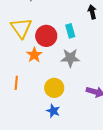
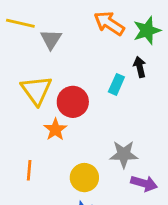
cyan rectangle: (70, 31) -> (116, 84), moved, turned 40
gray star: (70, 58) -> (124, 154), moved

